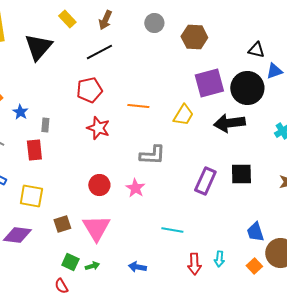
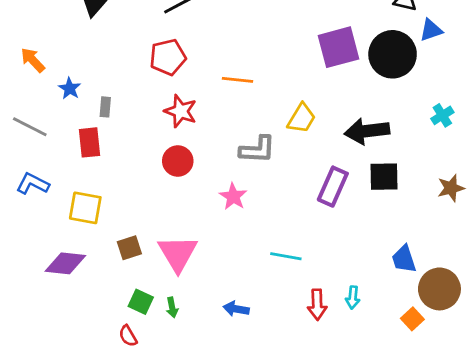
yellow trapezoid: (183, 115) -> (302, 118), moved
black arrow: (229, 123) -> (367, 131), moved
red circle: (99, 185) -> (178, 161), moved
green arrow: (92, 266) -> (172, 307), turned 96
orange square: (254, 266) -> (412, 319), moved

